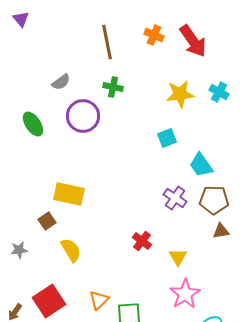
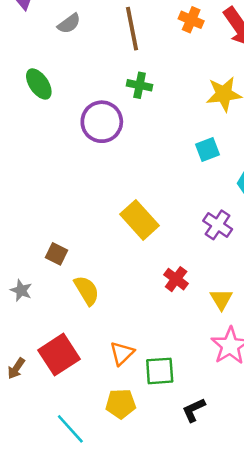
gray semicircle: (61, 82) -> (69, 24), moved
green ellipse: (33, 124) -> (39, 84), moved
yellow rectangle: (69, 194) -> (140, 220), moved, turned 36
brown square: (47, 221) -> (56, 254), turned -30
gray star: (19, 250) -> (21, 290), turned 30

